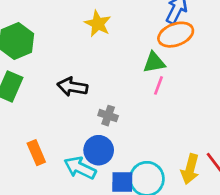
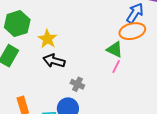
yellow star: (98, 24) -> (47, 39), moved
green triangle: (154, 62) -> (115, 49), turned 30

